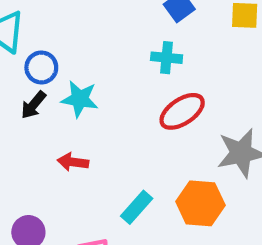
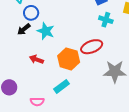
cyan cross: (167, 58) -> (106, 20), moved
orange hexagon: (200, 203) -> (69, 59), moved

